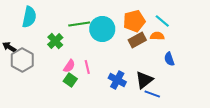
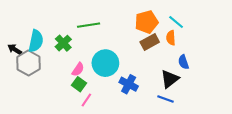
cyan semicircle: (29, 17) -> (36, 41), moved
cyan circle: (102, 29) -> (105, 63), moved
orange semicircle: (157, 36) -> (171, 38), turned -96
pink line: (87, 67) -> (86, 100), moved, turned 48
black triangle: (144, 80) -> (170, 79), moved

